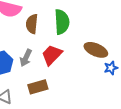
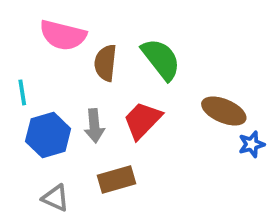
green semicircle: (62, 22) -> (161, 59), turned -35
gray arrow: (26, 58) -> (94, 126), turned -30

